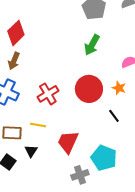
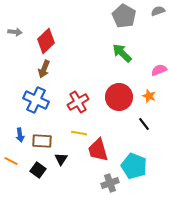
green arrow: (92, 45) -> (122, 53), turned 105
yellow line: (38, 125) -> (79, 133), moved
red trapezoid: (68, 142) -> (98, 150), turned -40

